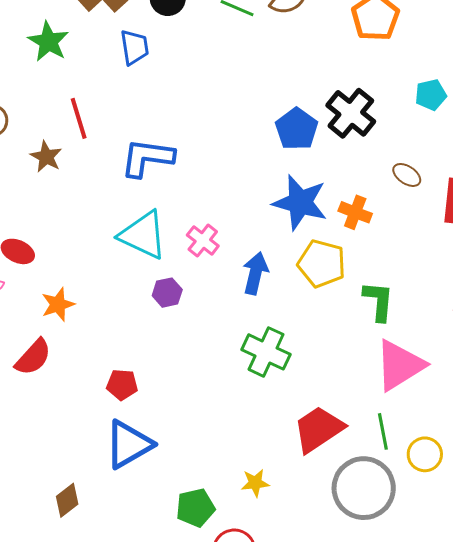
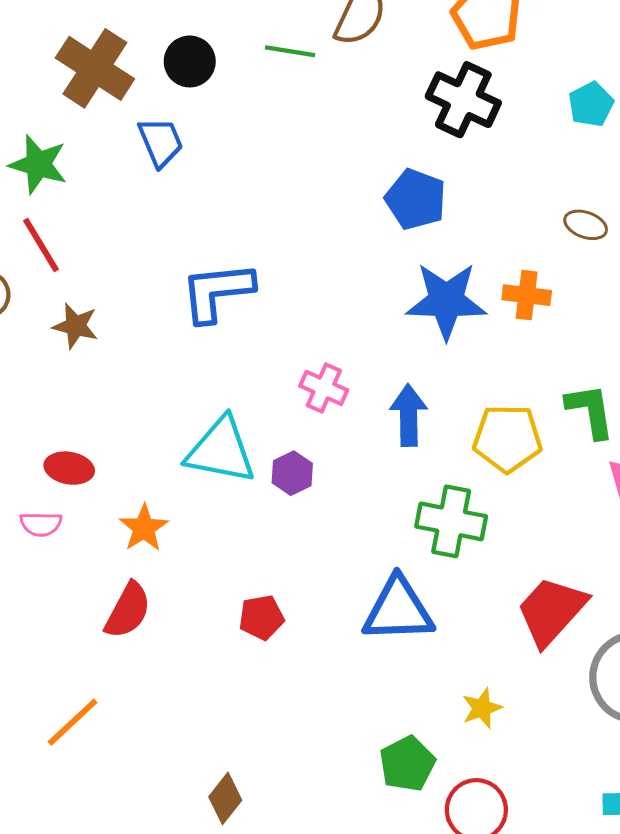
black cross: (351, 113) -> (463, 100), moved
red line: (79, 118) -> (41, 245), moved
cyan triangle: (143, 235) -> (221, 450), moved
yellow pentagon: (322, 264) -> (507, 438), moved
blue triangle: (129, 444) -> (398, 610), moved, turned 42

